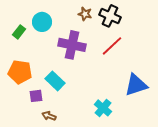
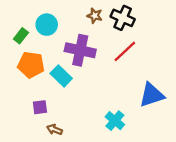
orange pentagon: (20, 72) -> (31, 65), moved
cyan rectangle: (55, 81) -> (61, 76), moved

